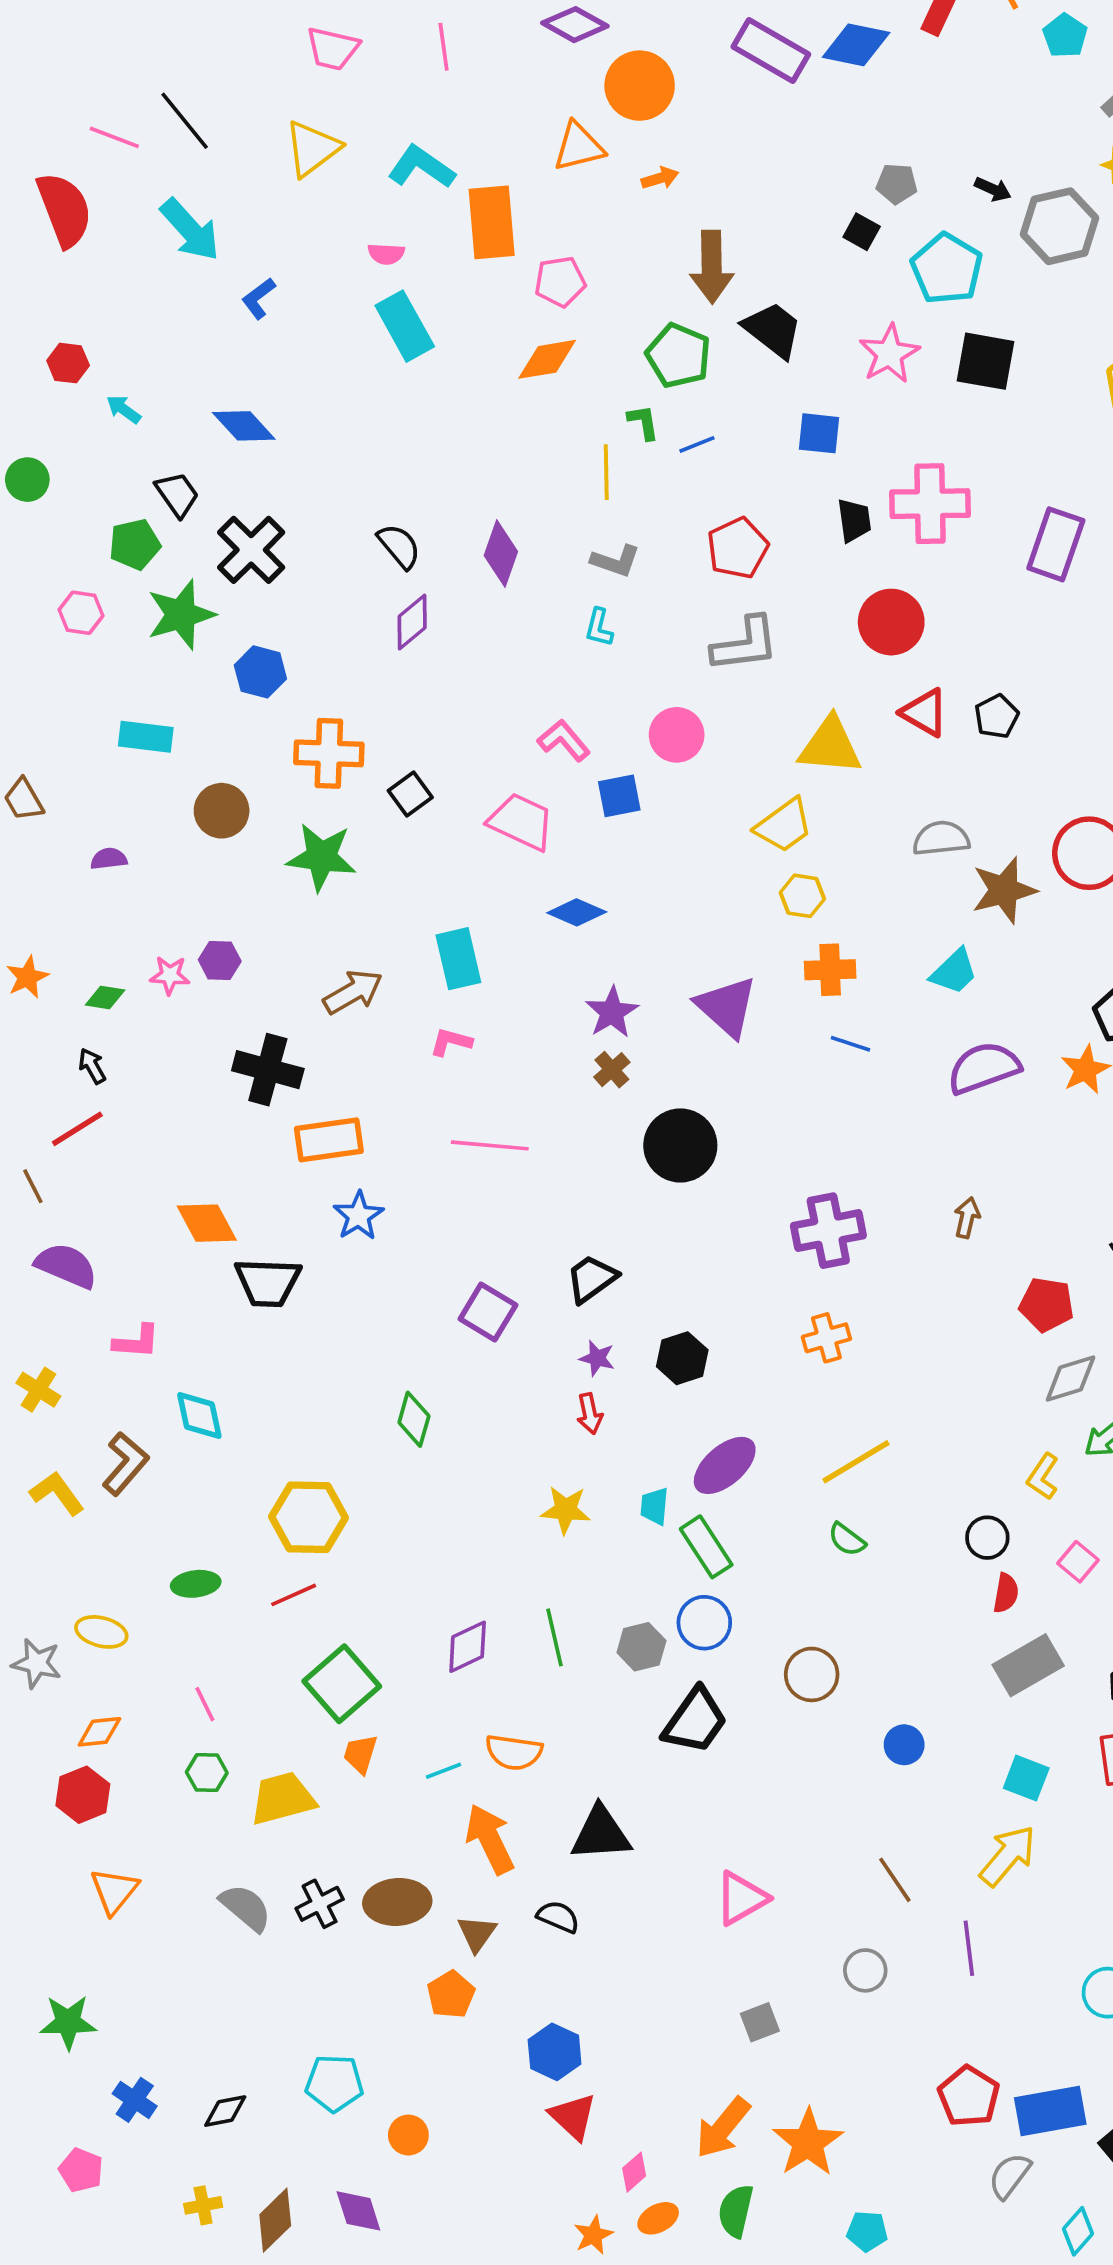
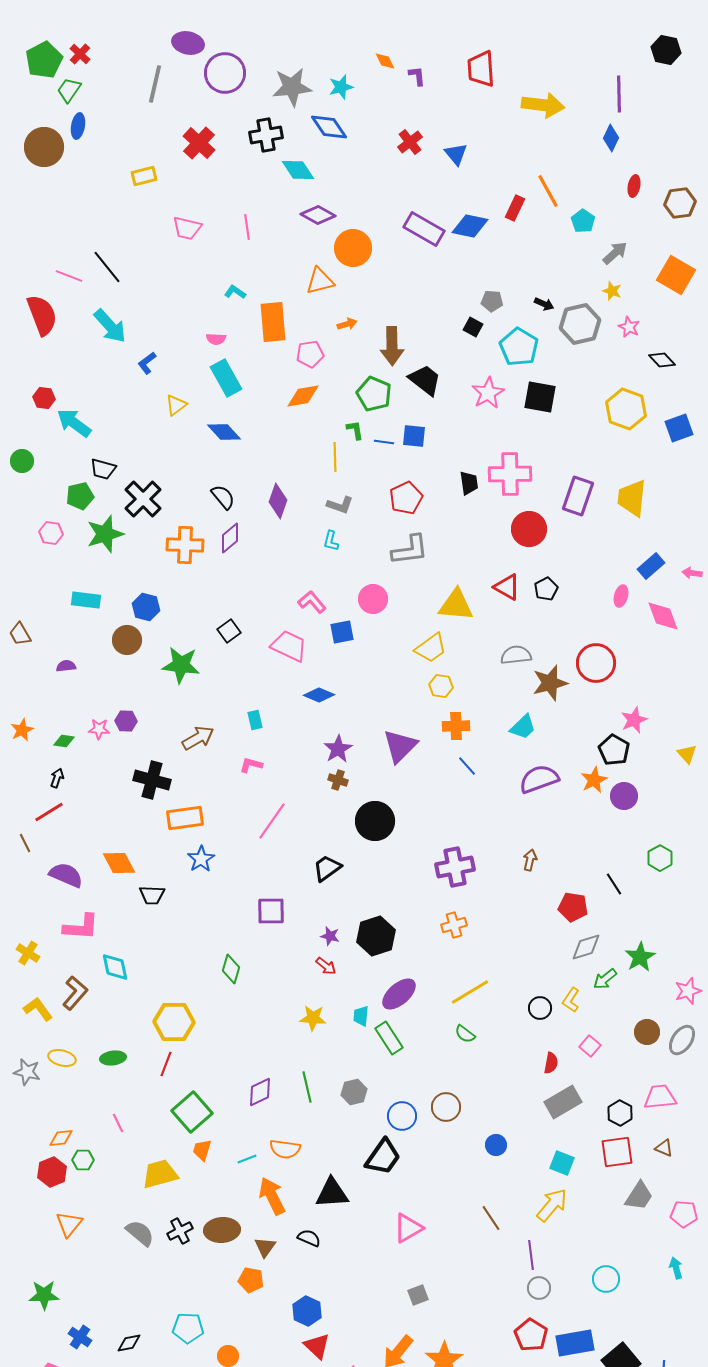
yellow triangle: (312, 148) -> (176, 405), moved, size x0.7
cyan L-shape: (421, 167) -> (235, 292), size x0.6
orange arrow: (660, 178) -> (347, 324), moved
cyan arrow: (124, 409) -> (74, 423), size x1.8
blue diamond: (244, 426) -> (224, 432), moved
blue square: (819, 433) -> (414, 436), moved
blue line: (697, 444) -> (384, 442), turned 30
black trapezoid: (177, 494) -> (103, 469), turned 140
red circle: (891, 622) -> (529, 529), moved
blue hexagon: (260, 672) -> (146, 607), moved
orange cross: (329, 753) -> (185, 545), moved
cyan rectangle: (458, 959) -> (255, 720), size x0.6
purple triangle: (727, 1007) -> (400, 746), turned 33
blue line: (850, 1044) -> (467, 766), turned 30
black arrow: (92, 1066) -> (57, 778), turned 48
brown cross: (612, 1070) -> (338, 780), turned -30
pink line: (490, 1145) -> (272, 821), turned -60
purple semicircle: (66, 1266) -> (66, 875), moved
black trapezoid: (592, 1279) -> (327, 868), moved
black trapezoid: (268, 1282) -> (152, 895), size x0.7
purple square: (488, 1312) -> (271, 911), turned -32
pink L-shape: (136, 1342) -> (81, 927), size x1.4
black hexagon: (682, 1358) -> (376, 936), size x1.4
red arrow: (590, 1414) -> (326, 966), turned -40
black circle: (987, 1538) -> (540, 1008), moved
red line: (294, 1595) -> (166, 1064), turned -45
blue circle: (704, 1623) -> (402, 1116), moved
yellow ellipse: (101, 1632) -> (62, 1058), moved
gray star: (37, 1663) -> (27, 1072), moved
black trapezoid: (695, 1721) -> (383, 1157), moved
green hexagon: (207, 1773) -> (83, 1160), moved
gray circle: (865, 1970) -> (539, 1288), moved
orange pentagon: (451, 1994) -> (251, 1280), turned -30

